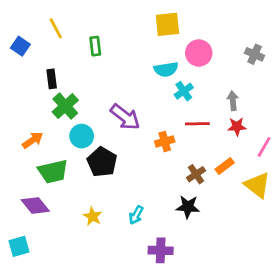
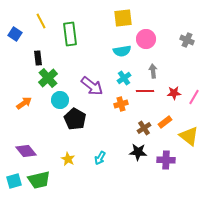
green rectangle: (95, 46) -> (70, 34), size x1.6
cyan cross: (184, 91) -> (124, 78), moved
gray arrow: (233, 101) -> (153, 71), moved
pink line: (264, 147) -> (194, 97), moved
green trapezoid: (53, 171) -> (39, 180), moved
purple cross: (161, 250) -> (166, 160), moved

